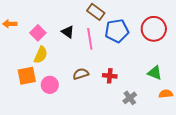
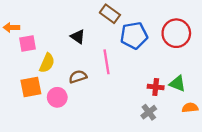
pink square: (38, 33) -> (27, 43), moved, turned 35
pink line: (90, 39) -> (106, 62), moved
brown semicircle: (81, 74) -> (78, 77), moved
red cross: (110, 76) -> (156, 87), moved

